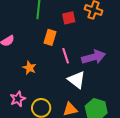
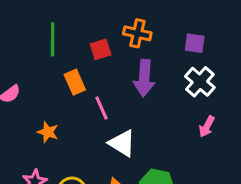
orange rectangle: (50, 37) -> (75, 82), turned -35
purple arrow: (94, 57) -> (144, 78), moved, turned 115

